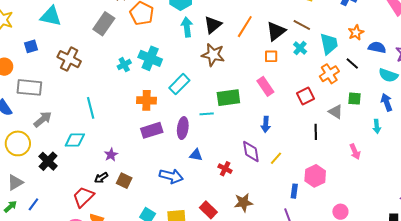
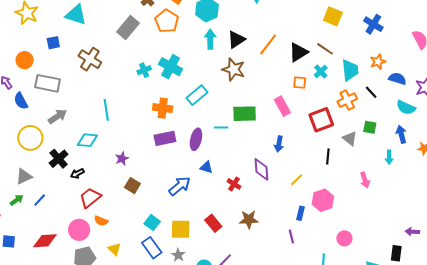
orange square: (271, 56) -> (300, 83), moved
red square: (305, 96) -> (321, 120), size x1.4
yellow line: (276, 158) -> (297, 180), moved
blue arrow: (171, 176) -> (180, 186), turned -60
black arrow: (101, 178) -> (77, 173), moved

